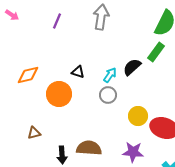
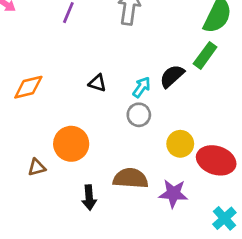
orange circle: (59, 94) -> (71, 144), moved
brown semicircle: (89, 148) -> (131, 178), moved
black arrow: (62, 155) -> (89, 198), moved

